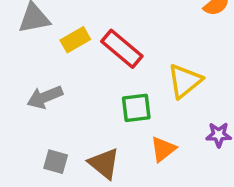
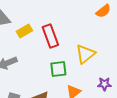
red rectangle: (122, 49) -> (50, 36), turned 30

